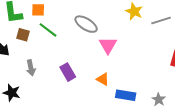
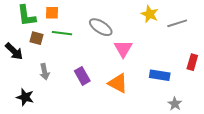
green line: (48, 30) -> (62, 33), turned -30
orange triangle: (103, 79) -> (118, 83), size x1.5
blue rectangle: (126, 95) -> (160, 75), moved

